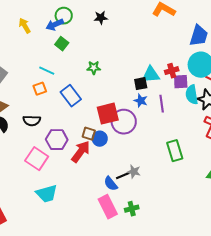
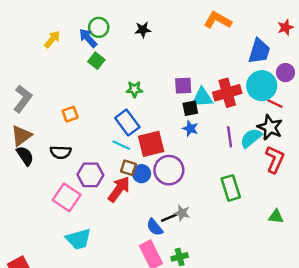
blue arrow: (55, 25) -> (88, 38), turned 72
yellow arrow: (25, 26) -> (52, 39), turned 70
cyan line: (47, 71) -> (121, 145), moved
red cross: (172, 71) -> (227, 93), size x1.6
purple square: (181, 82) -> (183, 86), moved
cyan semicircle: (192, 95) -> (251, 138), moved, turned 60
blue rectangle: (71, 96) -> (127, 123), moved
purple line: (162, 104) -> (230, 137), moved
purple circle: (124, 122) -> (169, 170), moved

